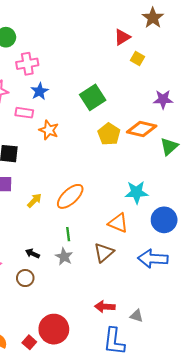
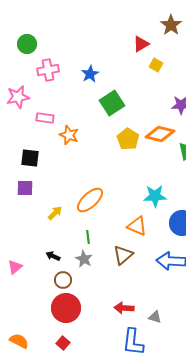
blue star: (40, 91) -> (90, 74), moved
yellow arrow: (34, 200) -> (55, 213), moved
brown circle: (25, 278) -> (63, 280), moved
red circle: (54, 329) -> (66, 308), moved
red square: (29, 342) -> (63, 343), moved

